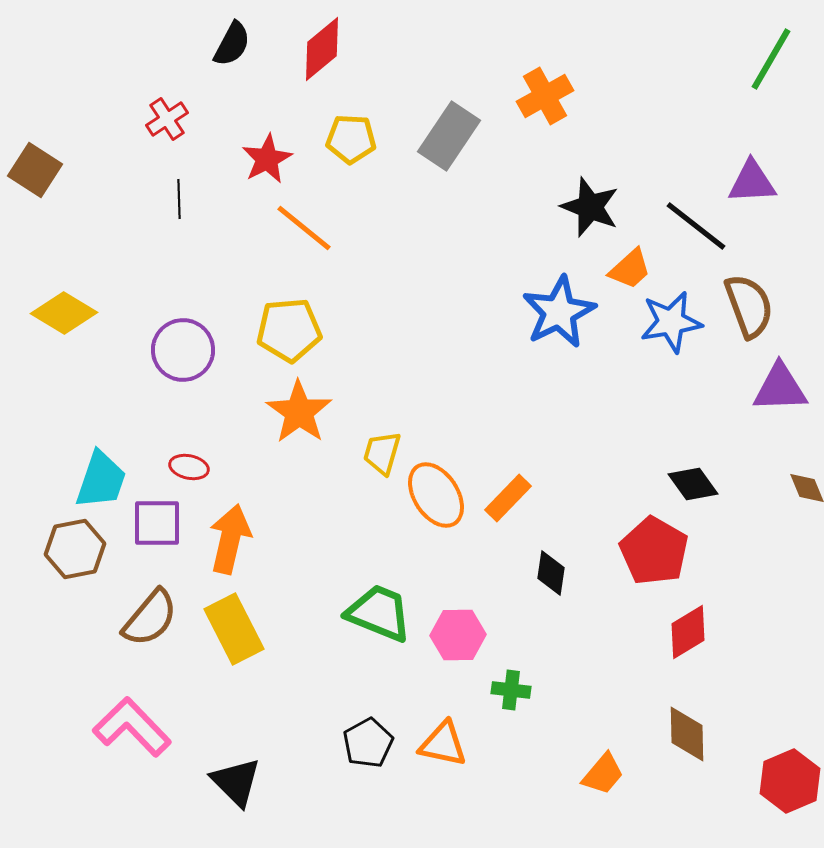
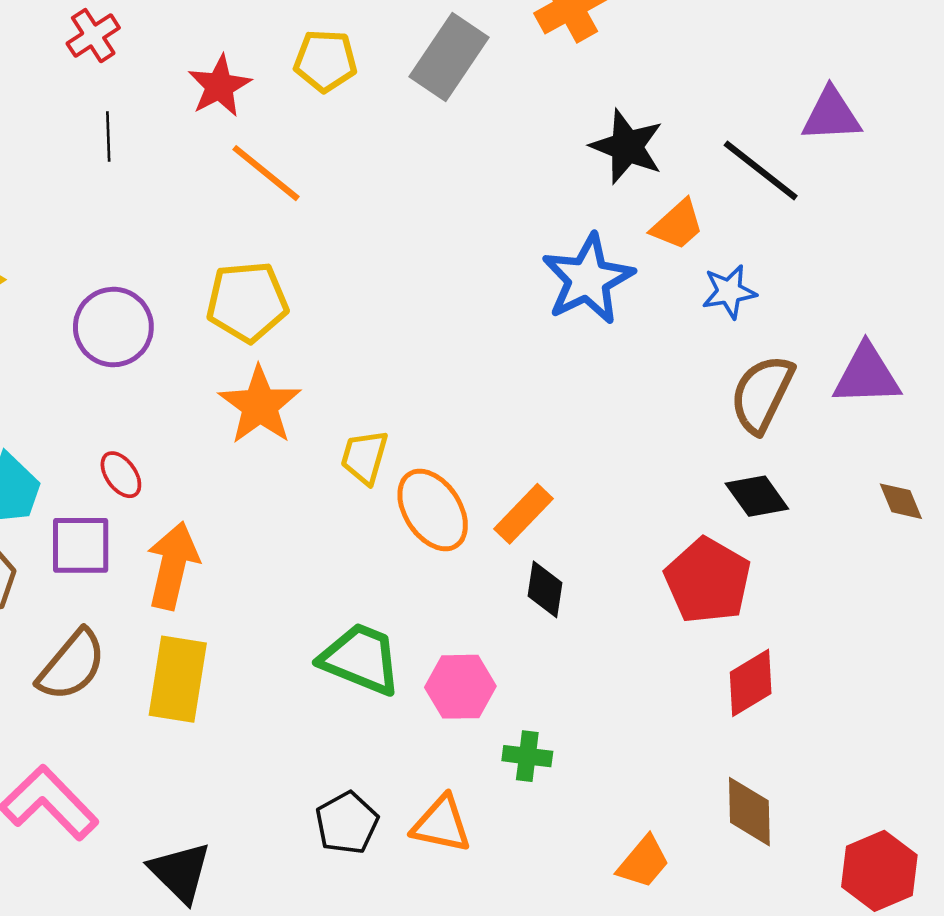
brown semicircle: (749, 306) -> (762, 394), moved, turned -134
blue star: (671, 322) -> (729, 292), size x0.7
red ellipse: (189, 467) -> (121, 475), turned 42
black diamond: (551, 573) -> (545, 589), moved
yellow rectangle: (234, 629) -> (178, 679), turned 36

